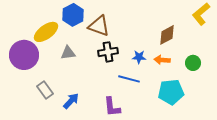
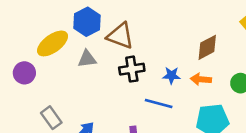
gray triangle: (68, 53) -> (87, 59), moved
purple circle: (24, 55) -> (24, 73), size x0.6

